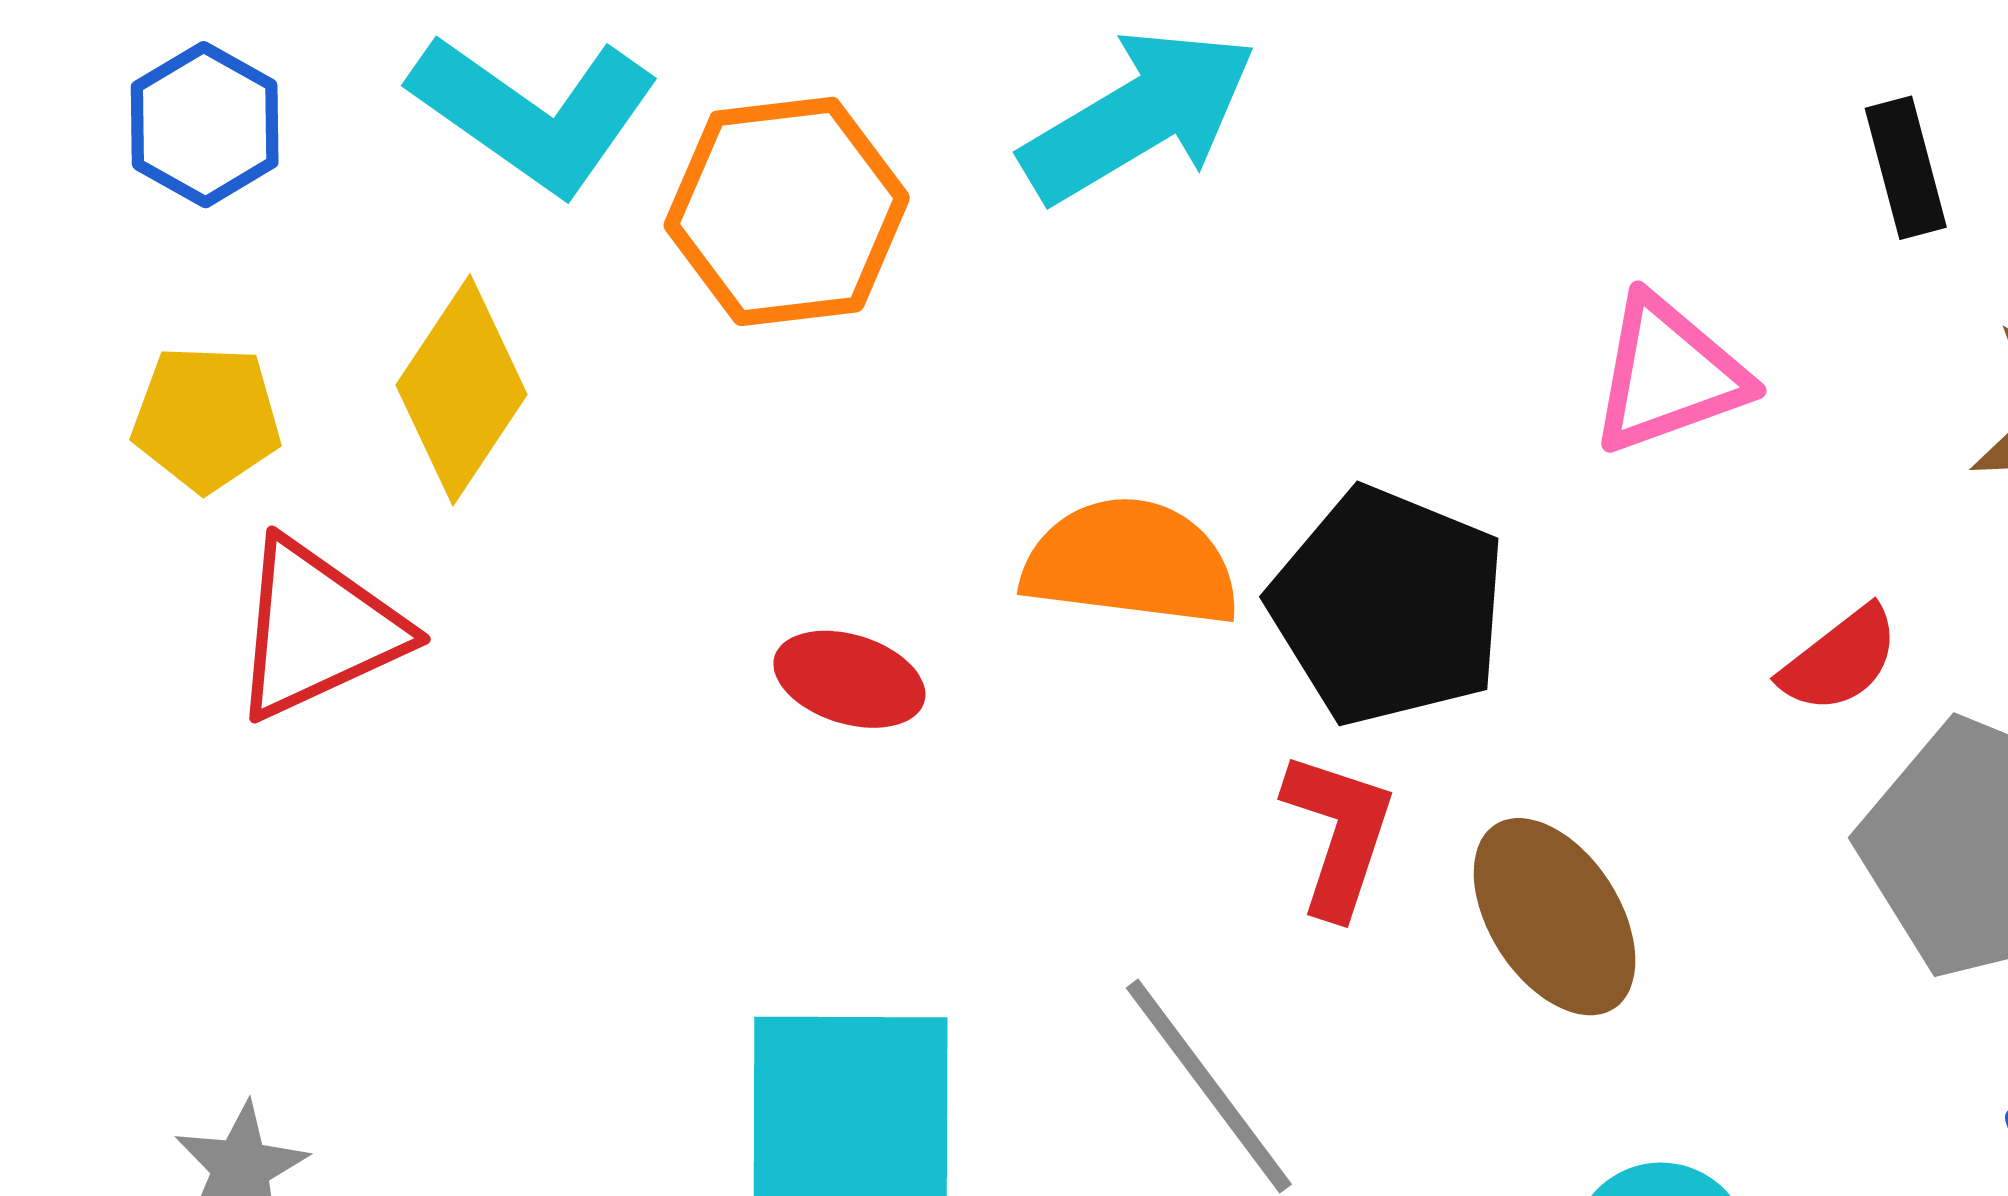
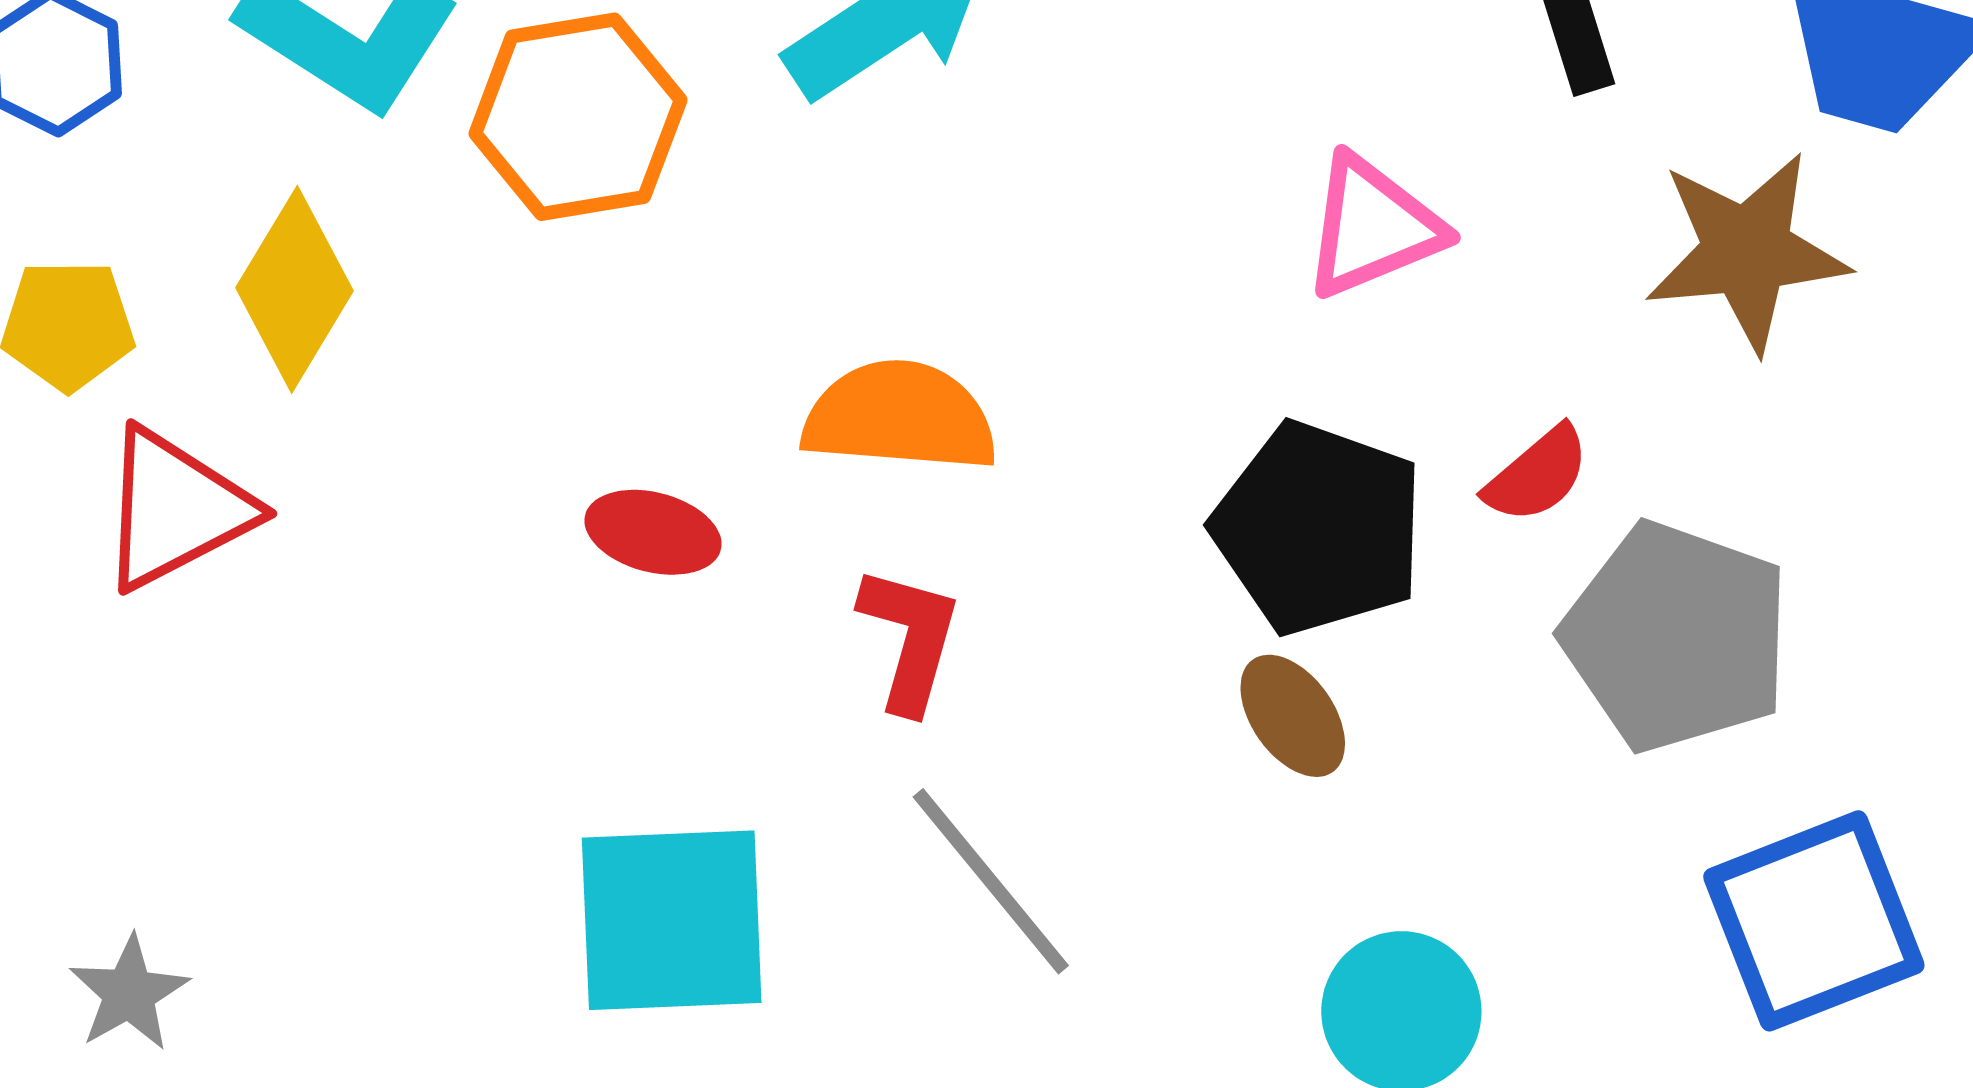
black pentagon: (1388, 606) -> (1319, 528), moved
red L-shape: (1339, 834) -> (910, 639), moved
brown ellipse: (1555, 917) -> (1293, 716), size x0.7

